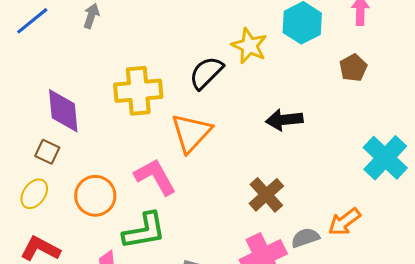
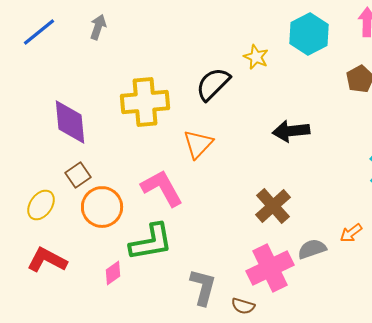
yellow star: (249, 46) -> (256, 57), size x0.7
orange triangle: (191, 133) -> (198, 144), size x0.7
brown square: (47, 152) -> (78, 175), moved, turned 30
orange arrow: (344, 222) -> (351, 233), size x0.7

